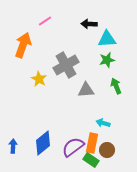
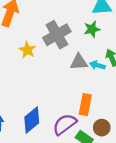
green star: (107, 60) -> (92, 29), moved
cyan arrow: (103, 123) -> (97, 65), moved
orange rectangle: (92, 143) -> (85, 105), moved

